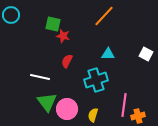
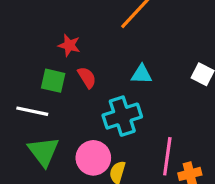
green square: (53, 24) -> (53, 81), moved
red semicircle: (67, 61) -> (87, 77), moved, turned 120
pink circle: (67, 109) -> (93, 158), moved

